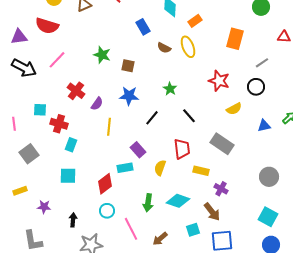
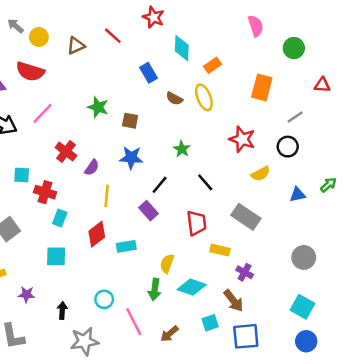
purple rectangle: (138, 150) -> (148, 211), moved
yellow semicircle: (160, 168) -> (167, 264), moved
red diamond: (105, 184) -> (97, 234), moved

